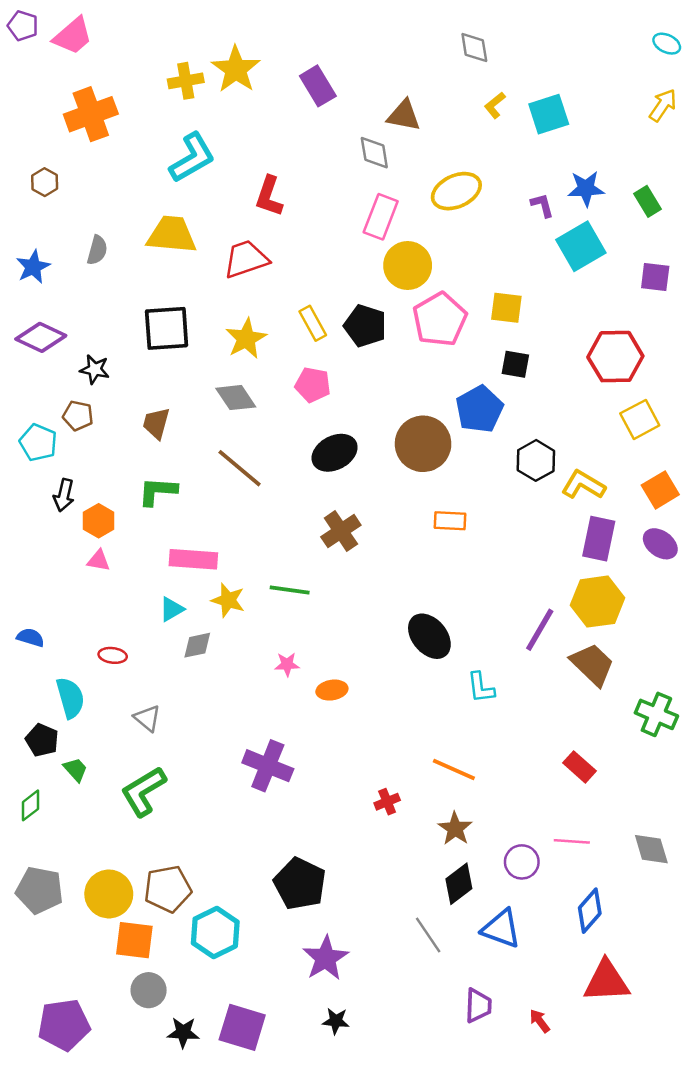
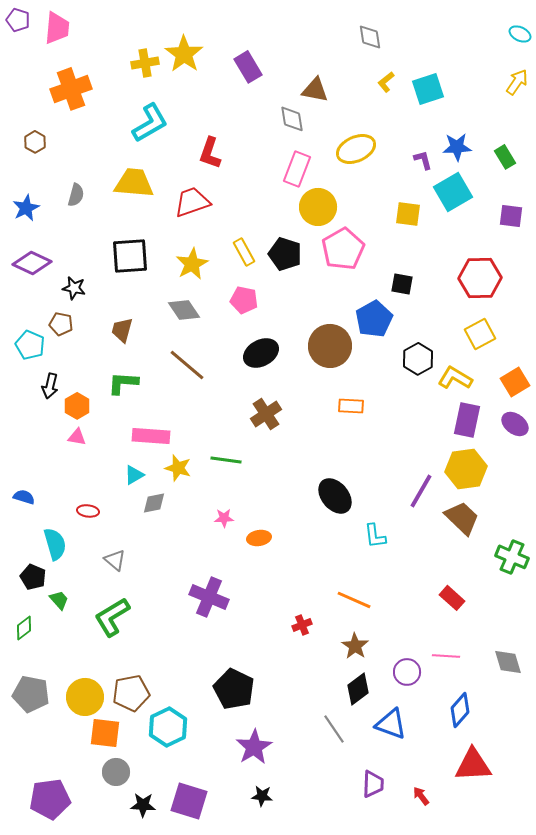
pink trapezoid: (73, 36) -> (57, 28), turned -44
yellow square: (506, 308) -> (408, 214), moved
yellow square: (640, 419) -> (480, 334), moved

